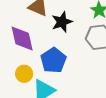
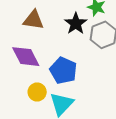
black star: (62, 22) -> (76, 24), moved

